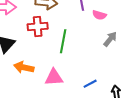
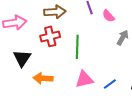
pink semicircle: (99, 15) -> (108, 16), turned 40
pink triangle: (54, 77) -> (84, 79), moved

